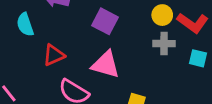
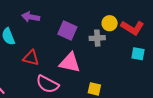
gray cross: (164, 44) -> (97, 38), moved
red triangle: (54, 55) -> (31, 58), turned 42

